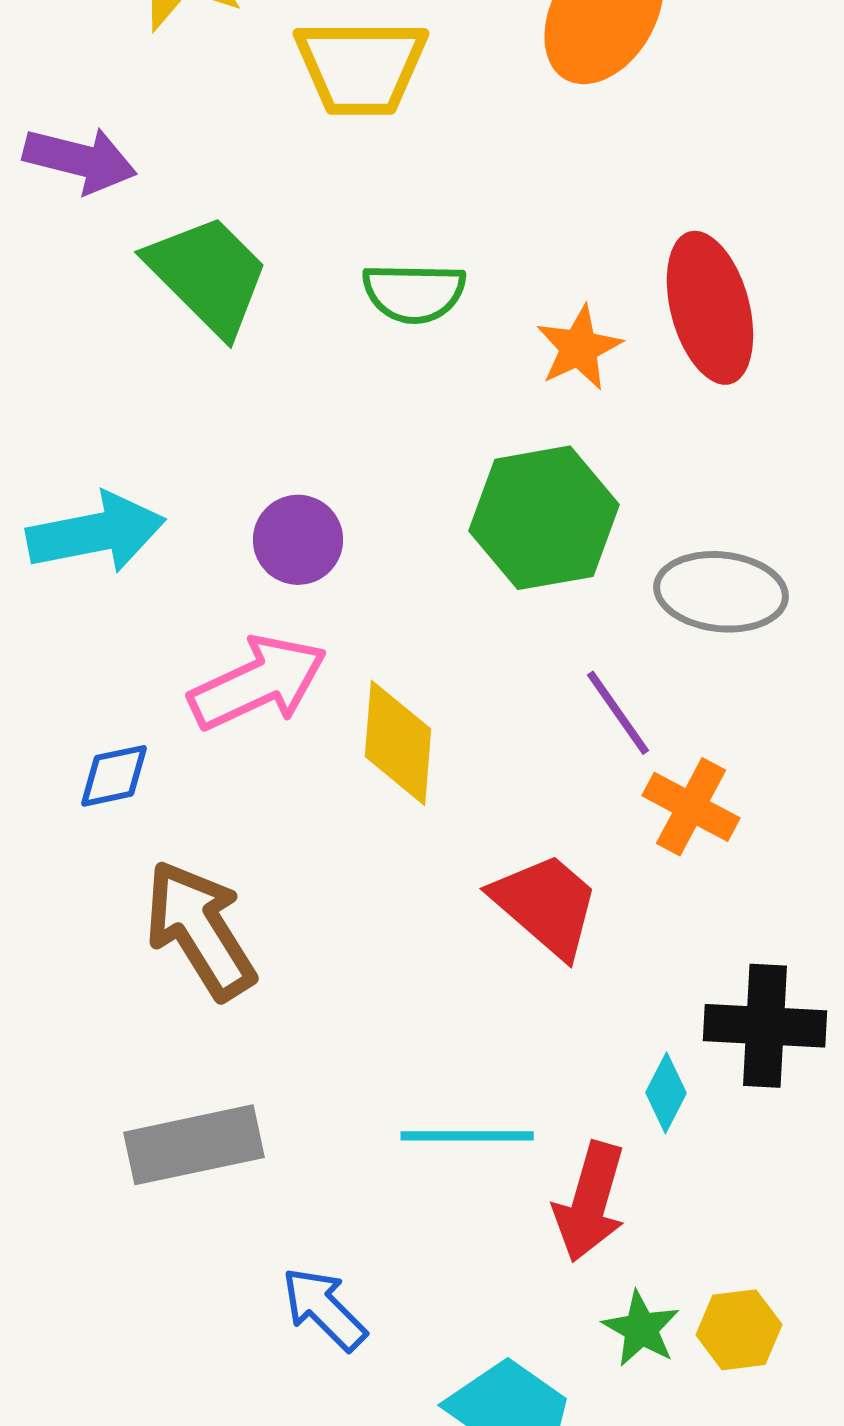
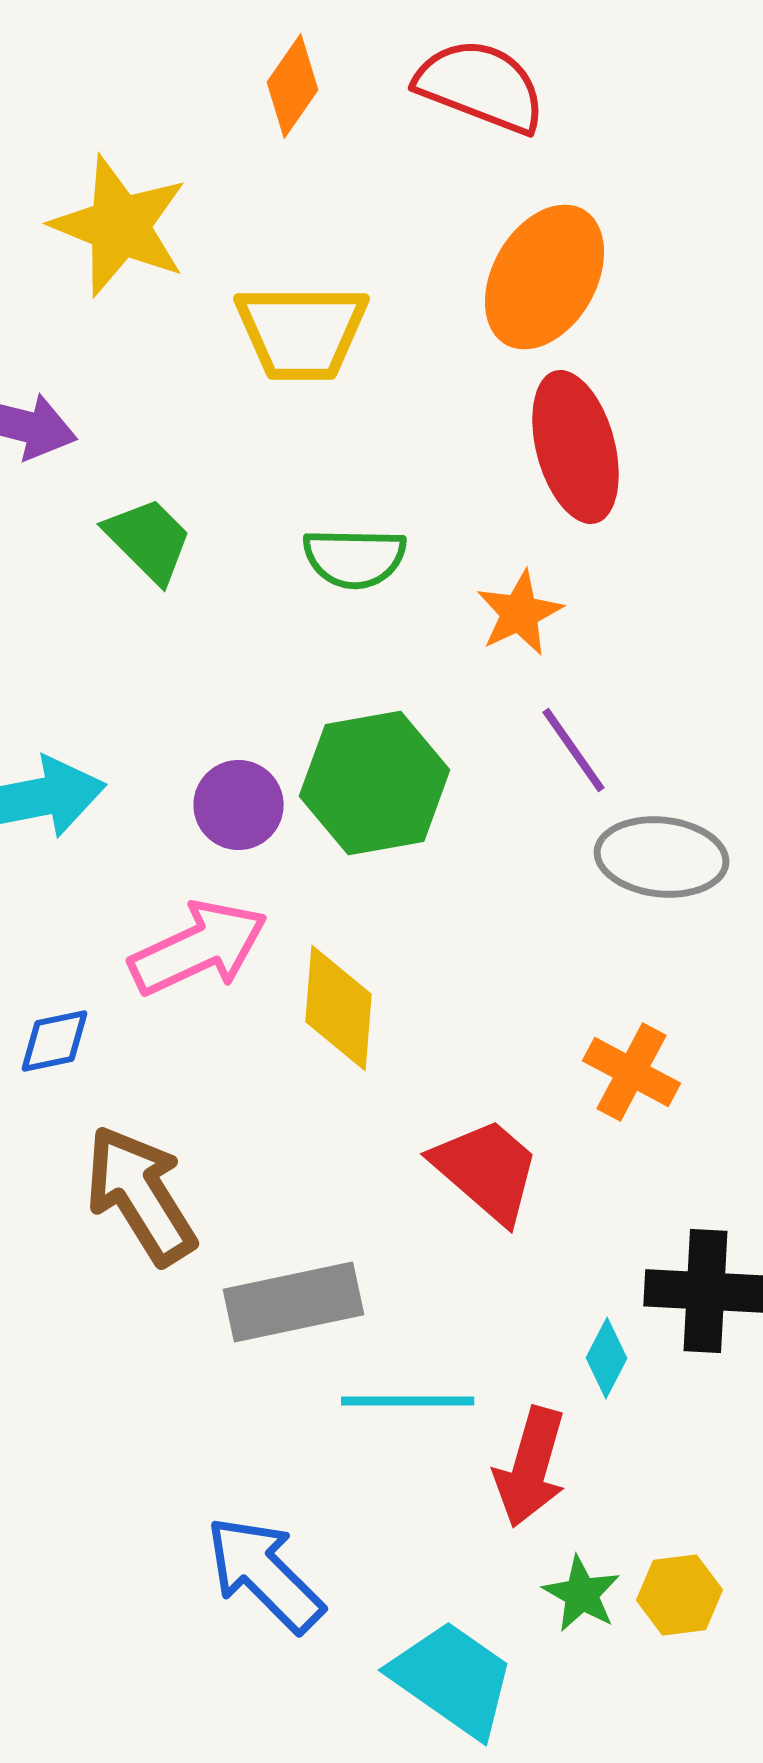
green trapezoid: (208, 275) -> (149, 540), size x0.7
red ellipse: (710, 308) -> (576, 447), moved
green hexagon: (544, 518) -> (375, 783), moved
purple line: (618, 713) -> (574, 750), moved
gray rectangle: (194, 1145) -> (294, 1302), moved
blue arrow: (324, 1309) -> (265, 1574), size x1.4

